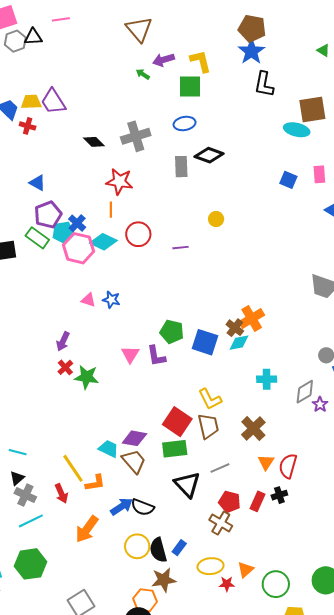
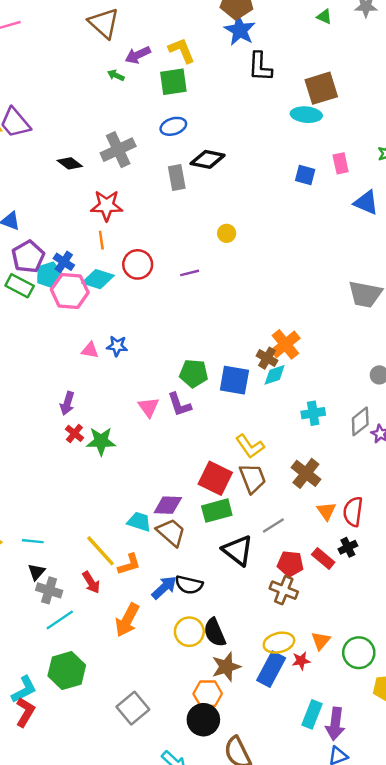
red rectangle: (257, 501) -> (323, 558), turned -66
blue rectangle: (179, 548) -> (271, 669), moved, size x1.8

